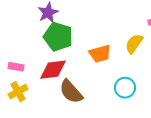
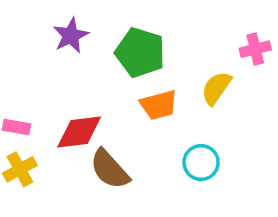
green pentagon: (58, 37) -> (140, 52), moved

